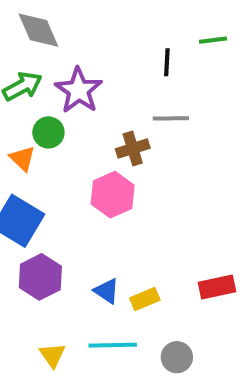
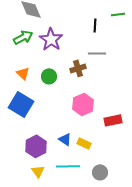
green circle: (48, 132) -> (49, 76), moved
pink hexagon: (113, 195) -> (83, 104), moved
purple hexagon: (40, 277) -> (36, 146), moved
red rectangle: (217, 287) -> (113, 120), moved
yellow rectangle: (145, 299) -> (84, 143), turned 48

